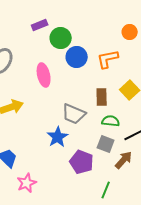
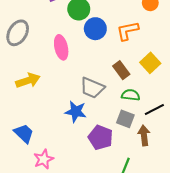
brown rectangle: (102, 97) -> (121, 70), turned -36
blue star: (58, 137) -> (76, 112), turned -30
brown arrow: (124, 160) -> (144, 135), turned -48

